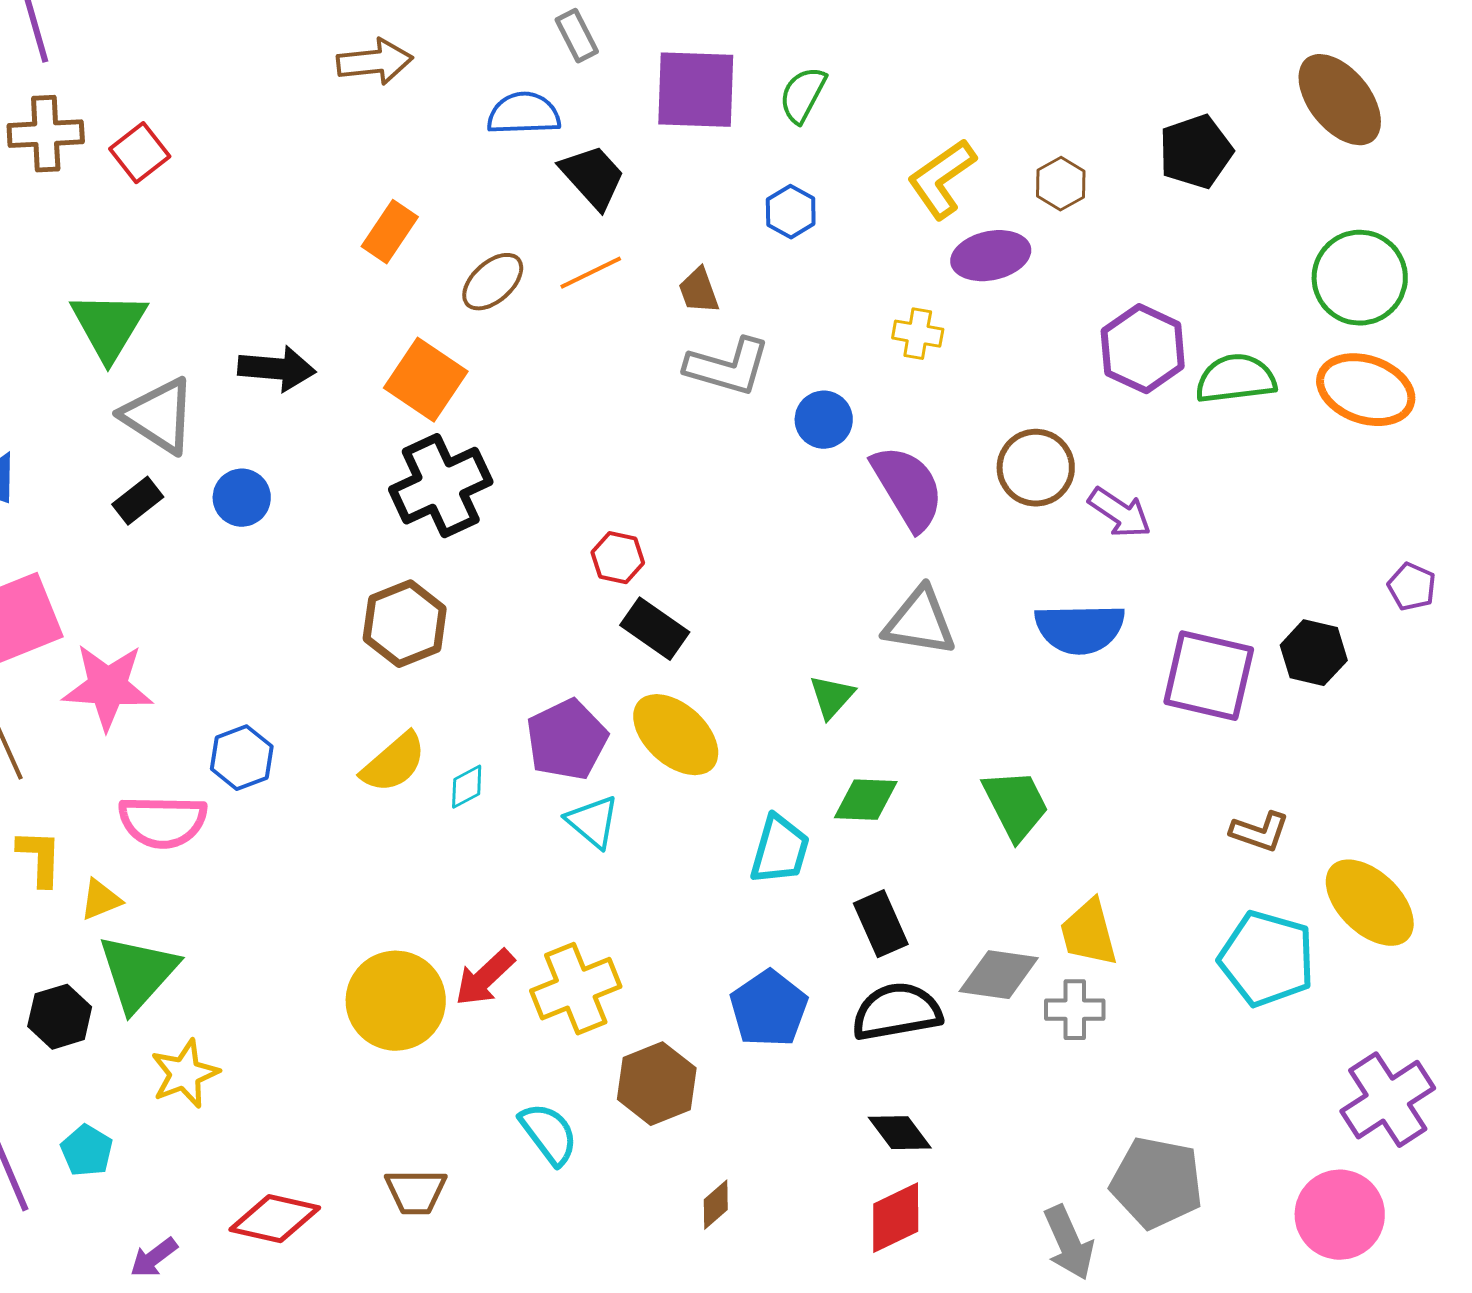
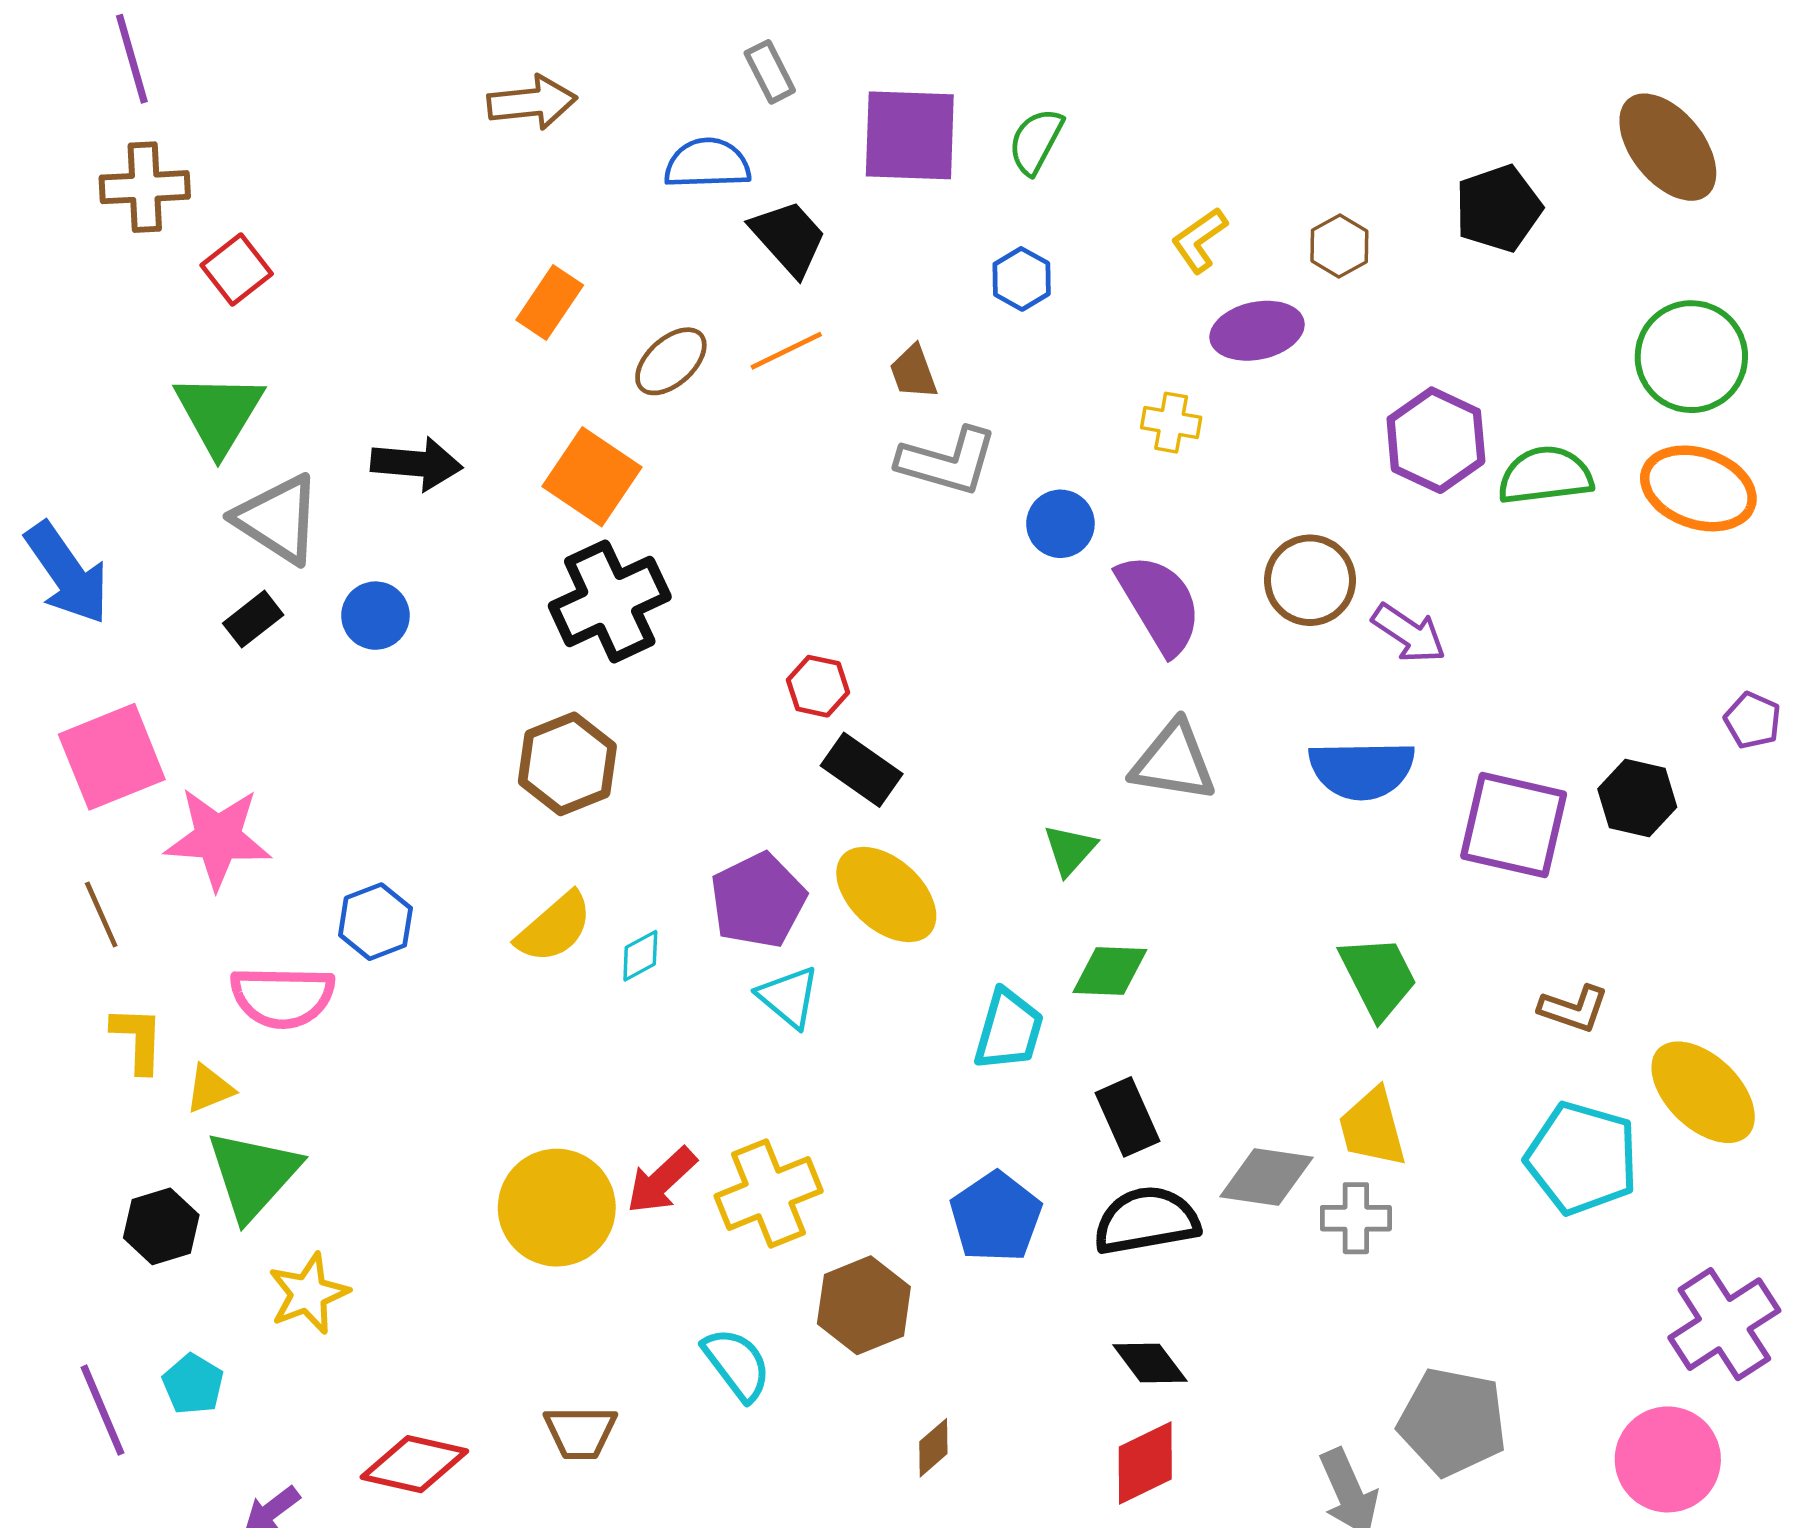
red square: (140, 153) -> (237, 270), moved
yellow L-shape: (942, 179) -> (1199, 240), size x0.7
green trapezoid: (1016, 805) -> (1378, 977), moved

